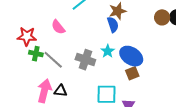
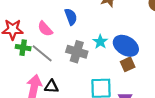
blue semicircle: (113, 25) -> (71, 17), moved
pink semicircle: (58, 27) -> (45, 29), moved

